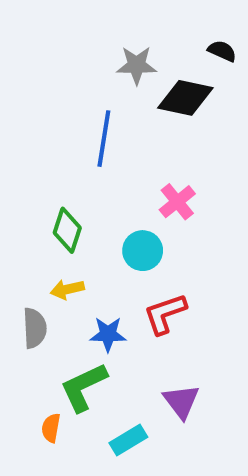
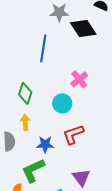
black diamond: (185, 98) -> (83, 28), turned 44
yellow arrow: (67, 289) -> (25, 122), turned 98

